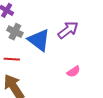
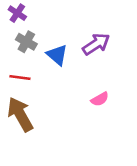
blue triangle: (39, 40) -> (57, 55), size x0.7

